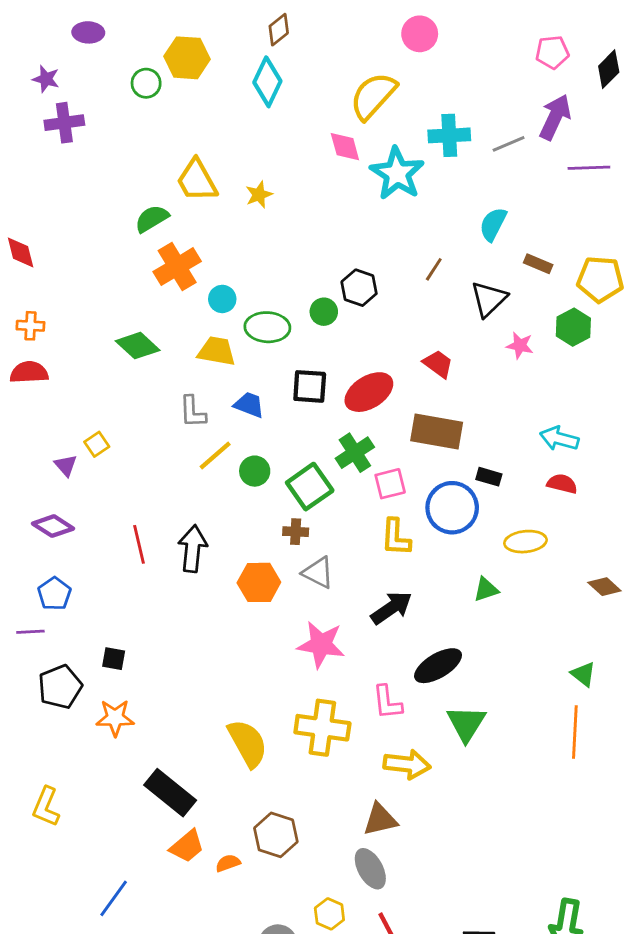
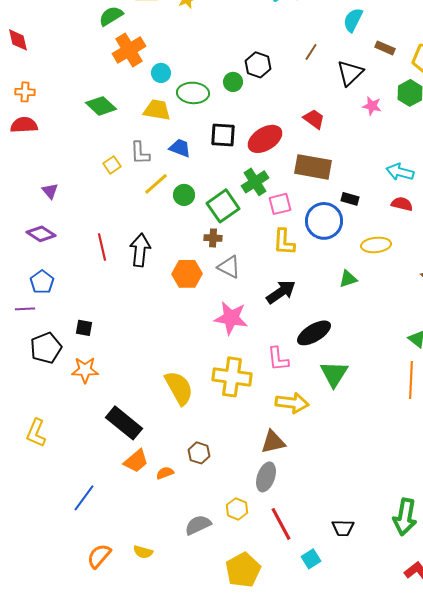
yellow square: (97, 444) -> (112, 165), moved
brown hexagon: (276, 835) -> (199, 453), size x0.7
gray ellipse: (370, 869) -> (266, 477), turned 48

